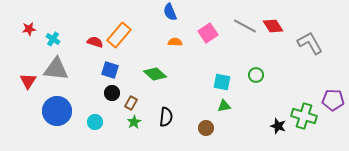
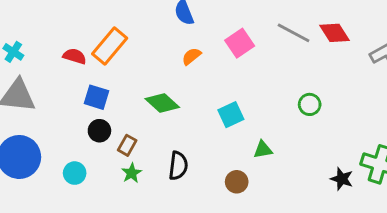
orange semicircle: (175, 42) -> (191, 56), turned -40
cyan square: (222, 82) -> (231, 115), moved, turned -36

